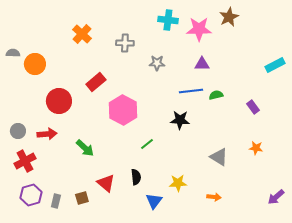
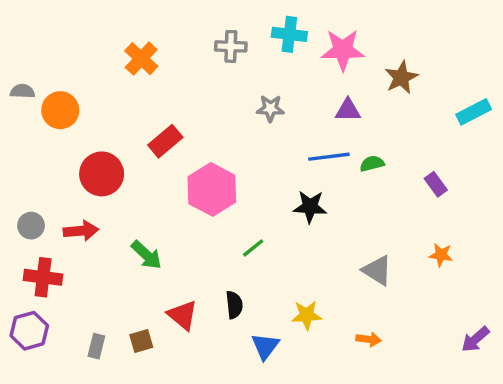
brown star: (229, 17) -> (401, 77), moved
gray cross: (125, 43) -> (231, 46), moved
red cross: (25, 161) -> (43, 277), turned 35
purple hexagon: (31, 195) -> (29, 331), moved

